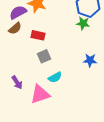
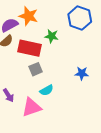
green star: (83, 23) -> (52, 36), moved
red rectangle: (38, 35) -> (30, 48), size x1.6

